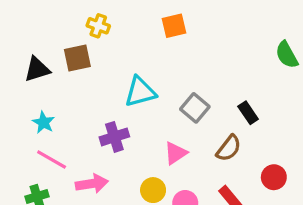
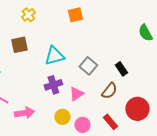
yellow cross: (98, 26) -> (28, 15), turned 32
brown square: (77, 58) -> (19, 45), moved
purple cross: (114, 137) -> (53, 85), moved
red circle: (274, 177) -> (137, 109), size x1.5

